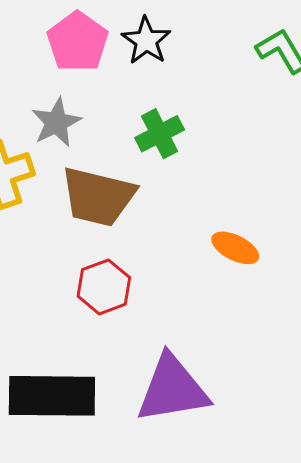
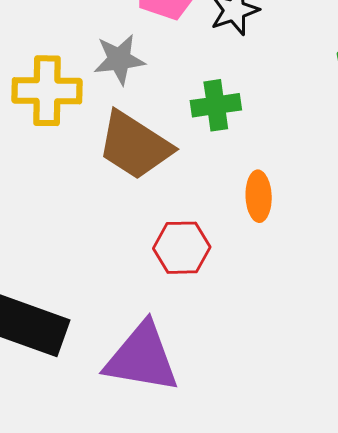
orange ellipse: (235, 248) -> (259, 196), moved, turned 42
red hexagon: (104, 287) -> (182, 248), moved

